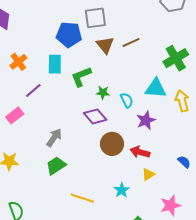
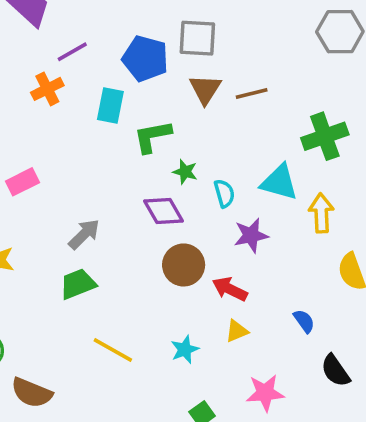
purple line: (33, 90) -> (72, 52), moved

